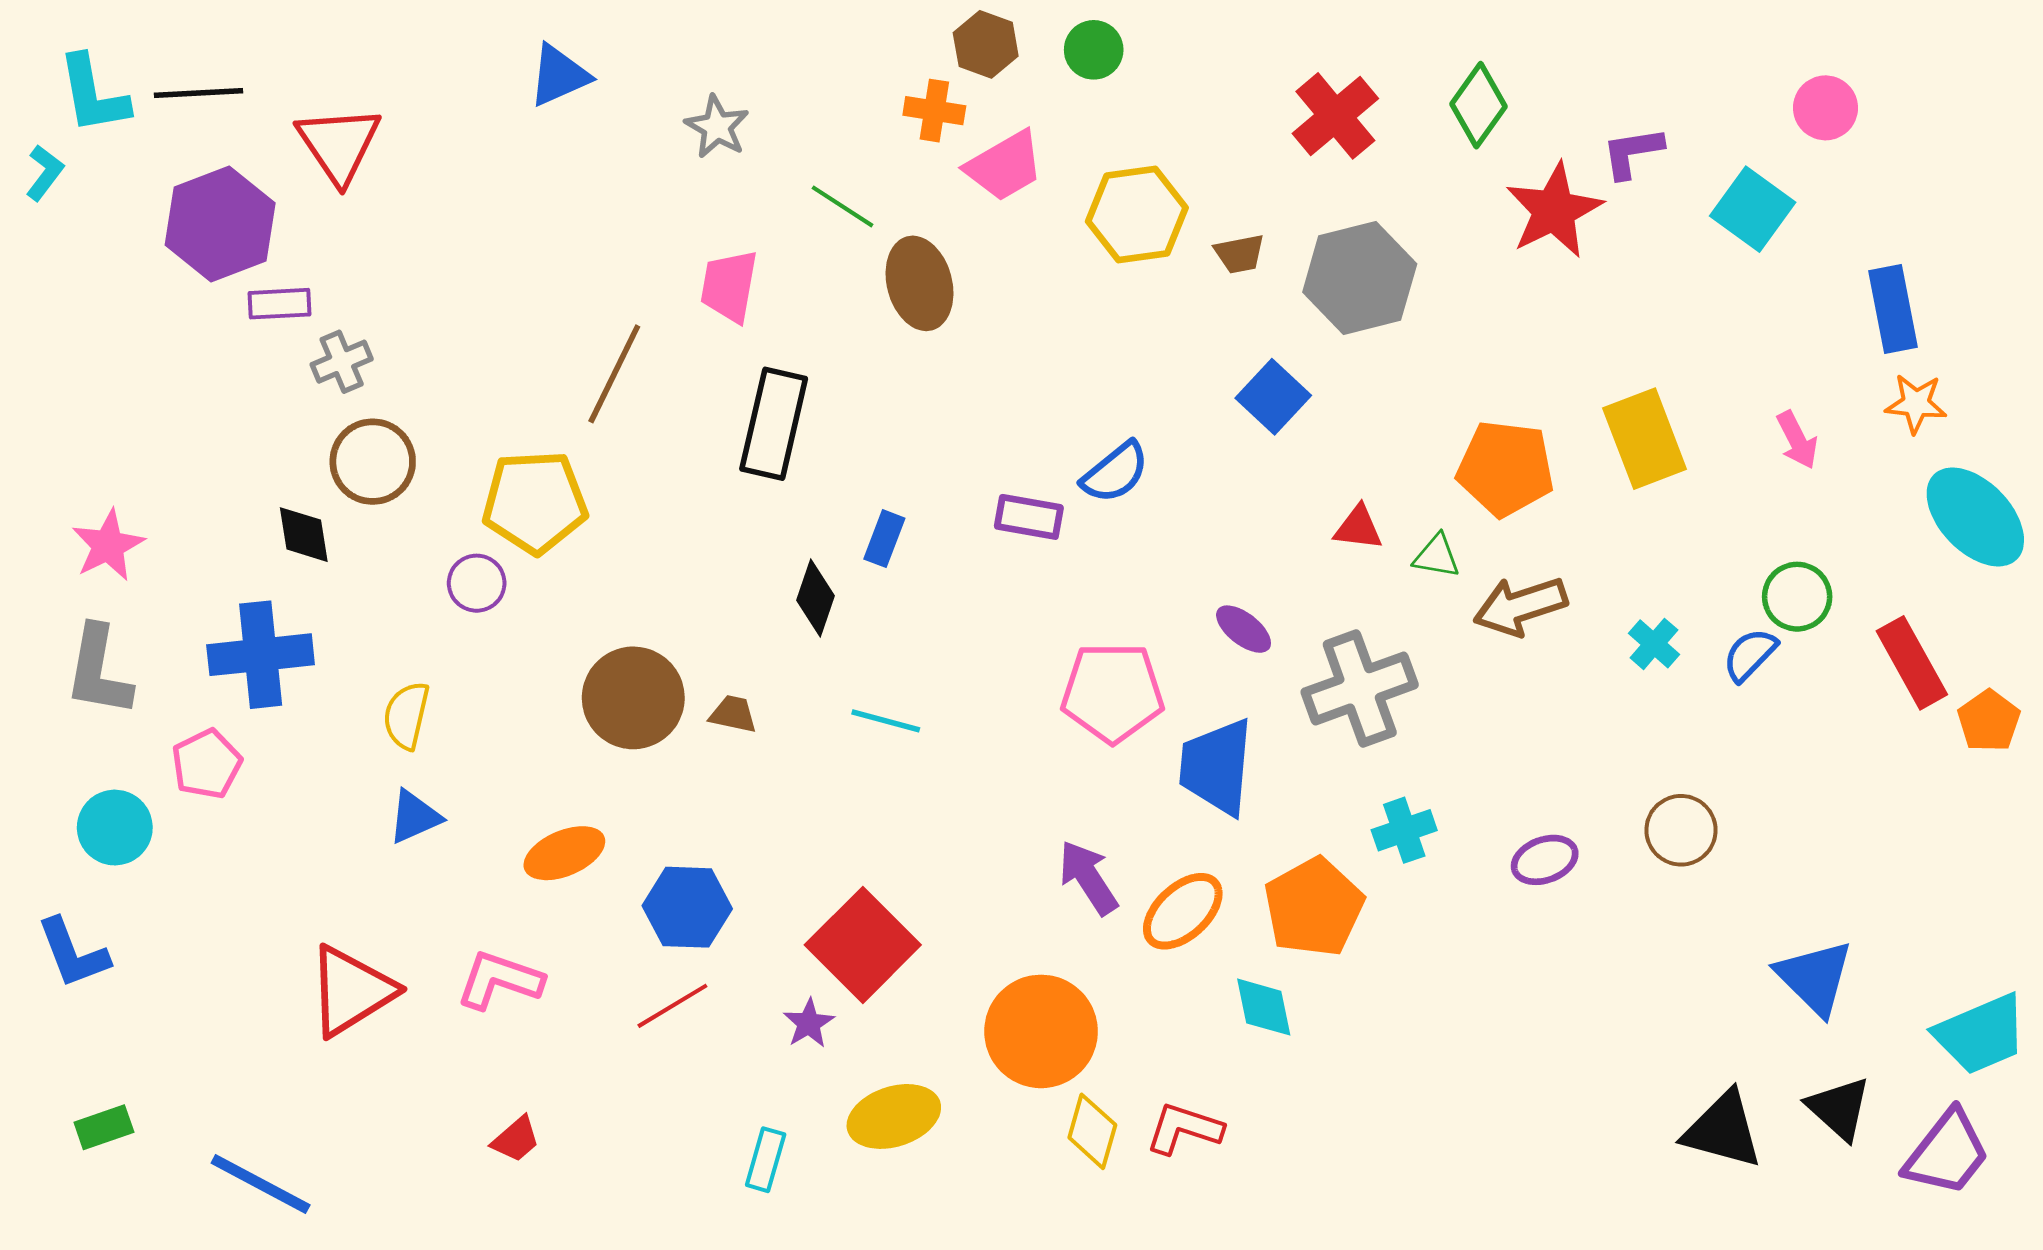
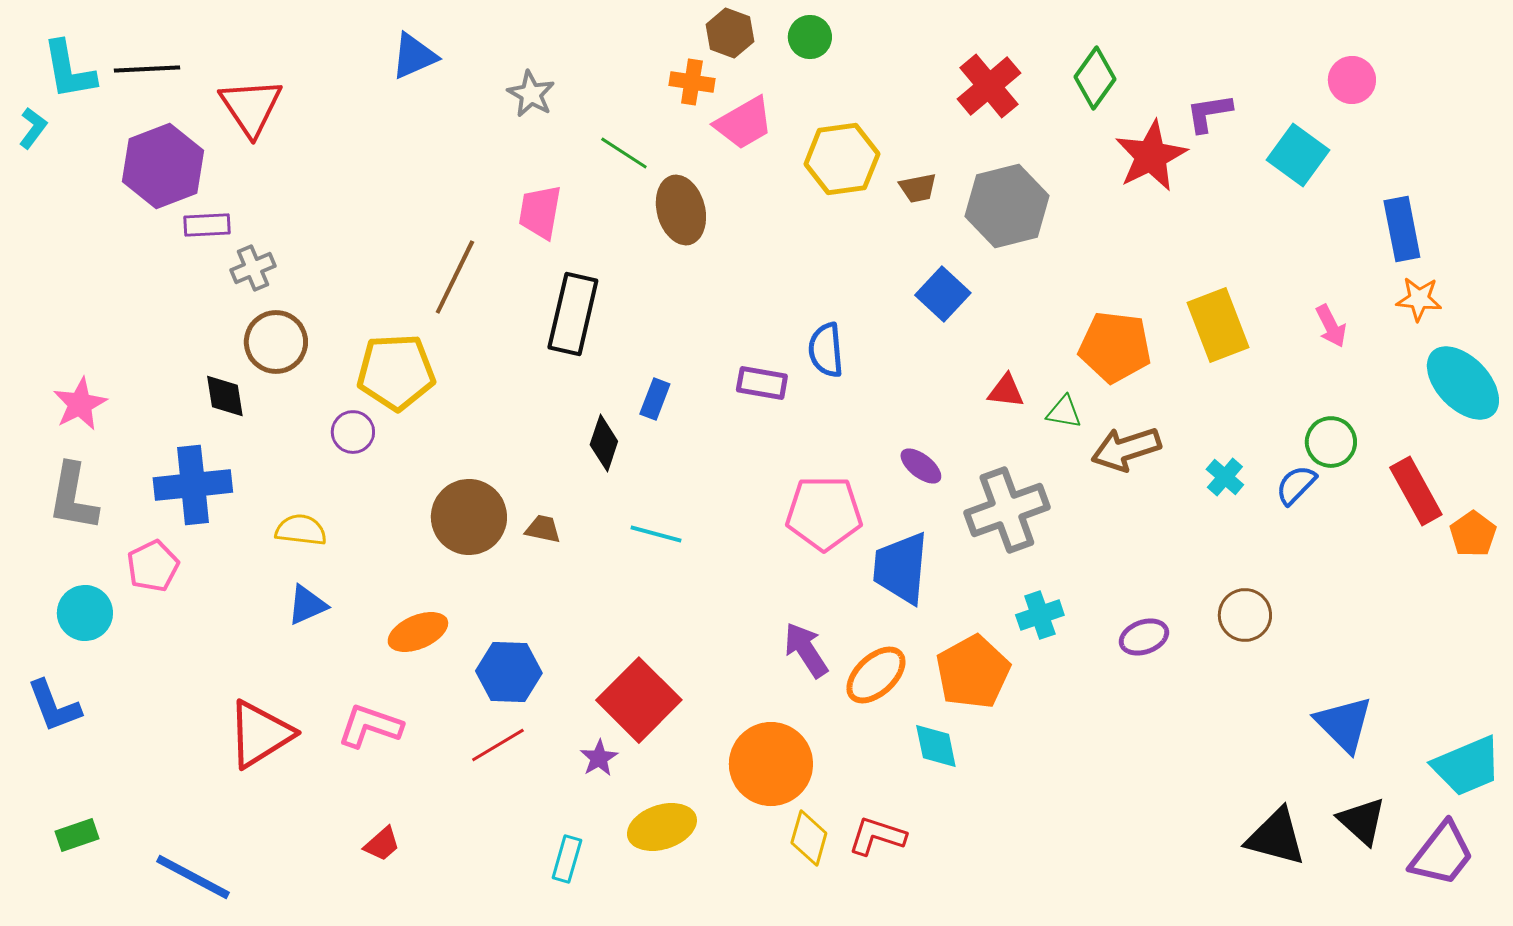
blue semicircle: (1115, 472) -> (826, 350), turned 124
yellow semicircle: (406, 715) -> (301, 530), turned 84

